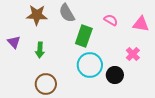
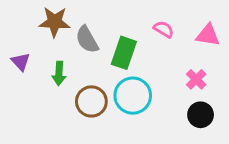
gray semicircle: (67, 13) -> (87, 40), moved
black circle: (115, 75) -> (201, 115), moved
brown circle: (46, 84) -> (91, 101), moved

